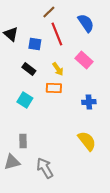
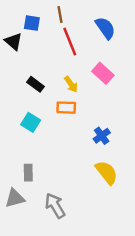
brown line: (49, 12) -> (60, 14), turned -56
blue square: (35, 44) -> (32, 23), moved
blue cross: (89, 102) -> (102, 136), moved, turned -32

